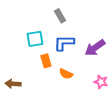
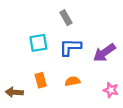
orange rectangle: (46, 61) -> (41, 80), moved
orange semicircle: (66, 74) -> (72, 81), turned 144

